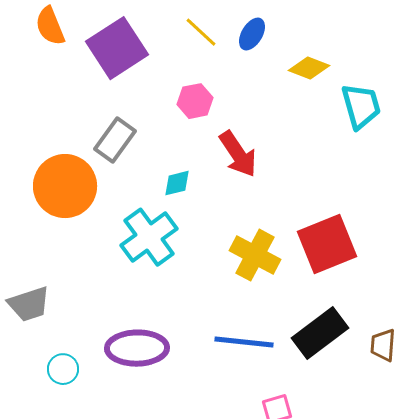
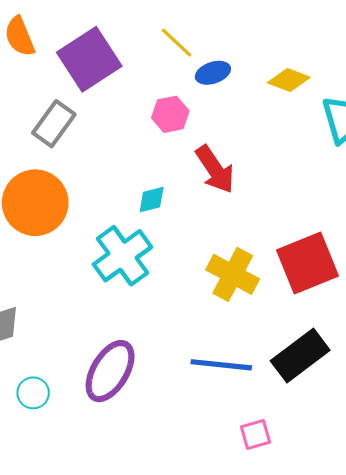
blue ellipse: (252, 34) -> (213, 73), moved, turned 40
gray rectangle: (115, 140) -> (54, 124), moved
purple ellipse: (137, 348) -> (110, 371), turned -58

